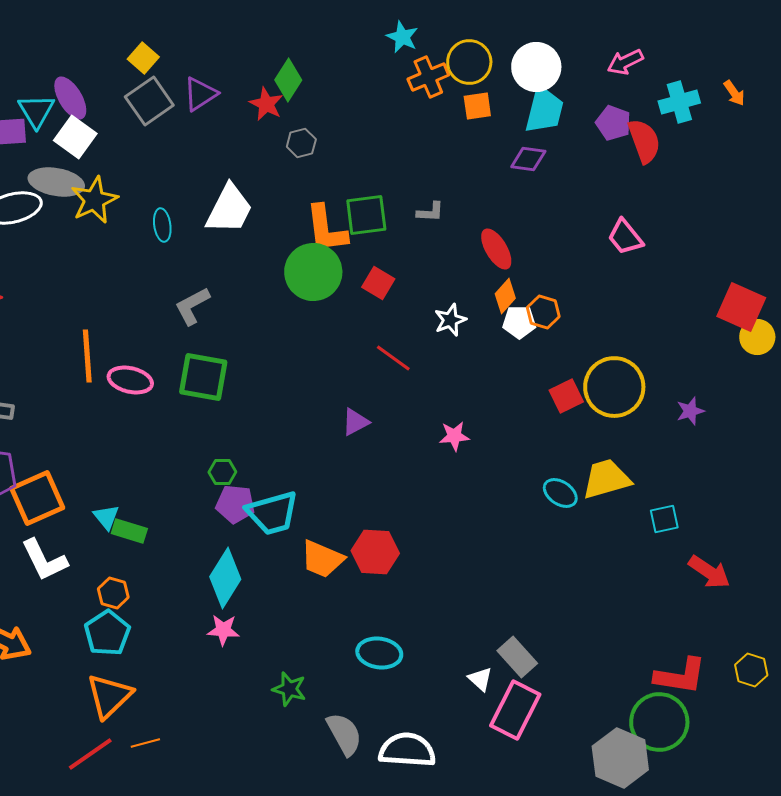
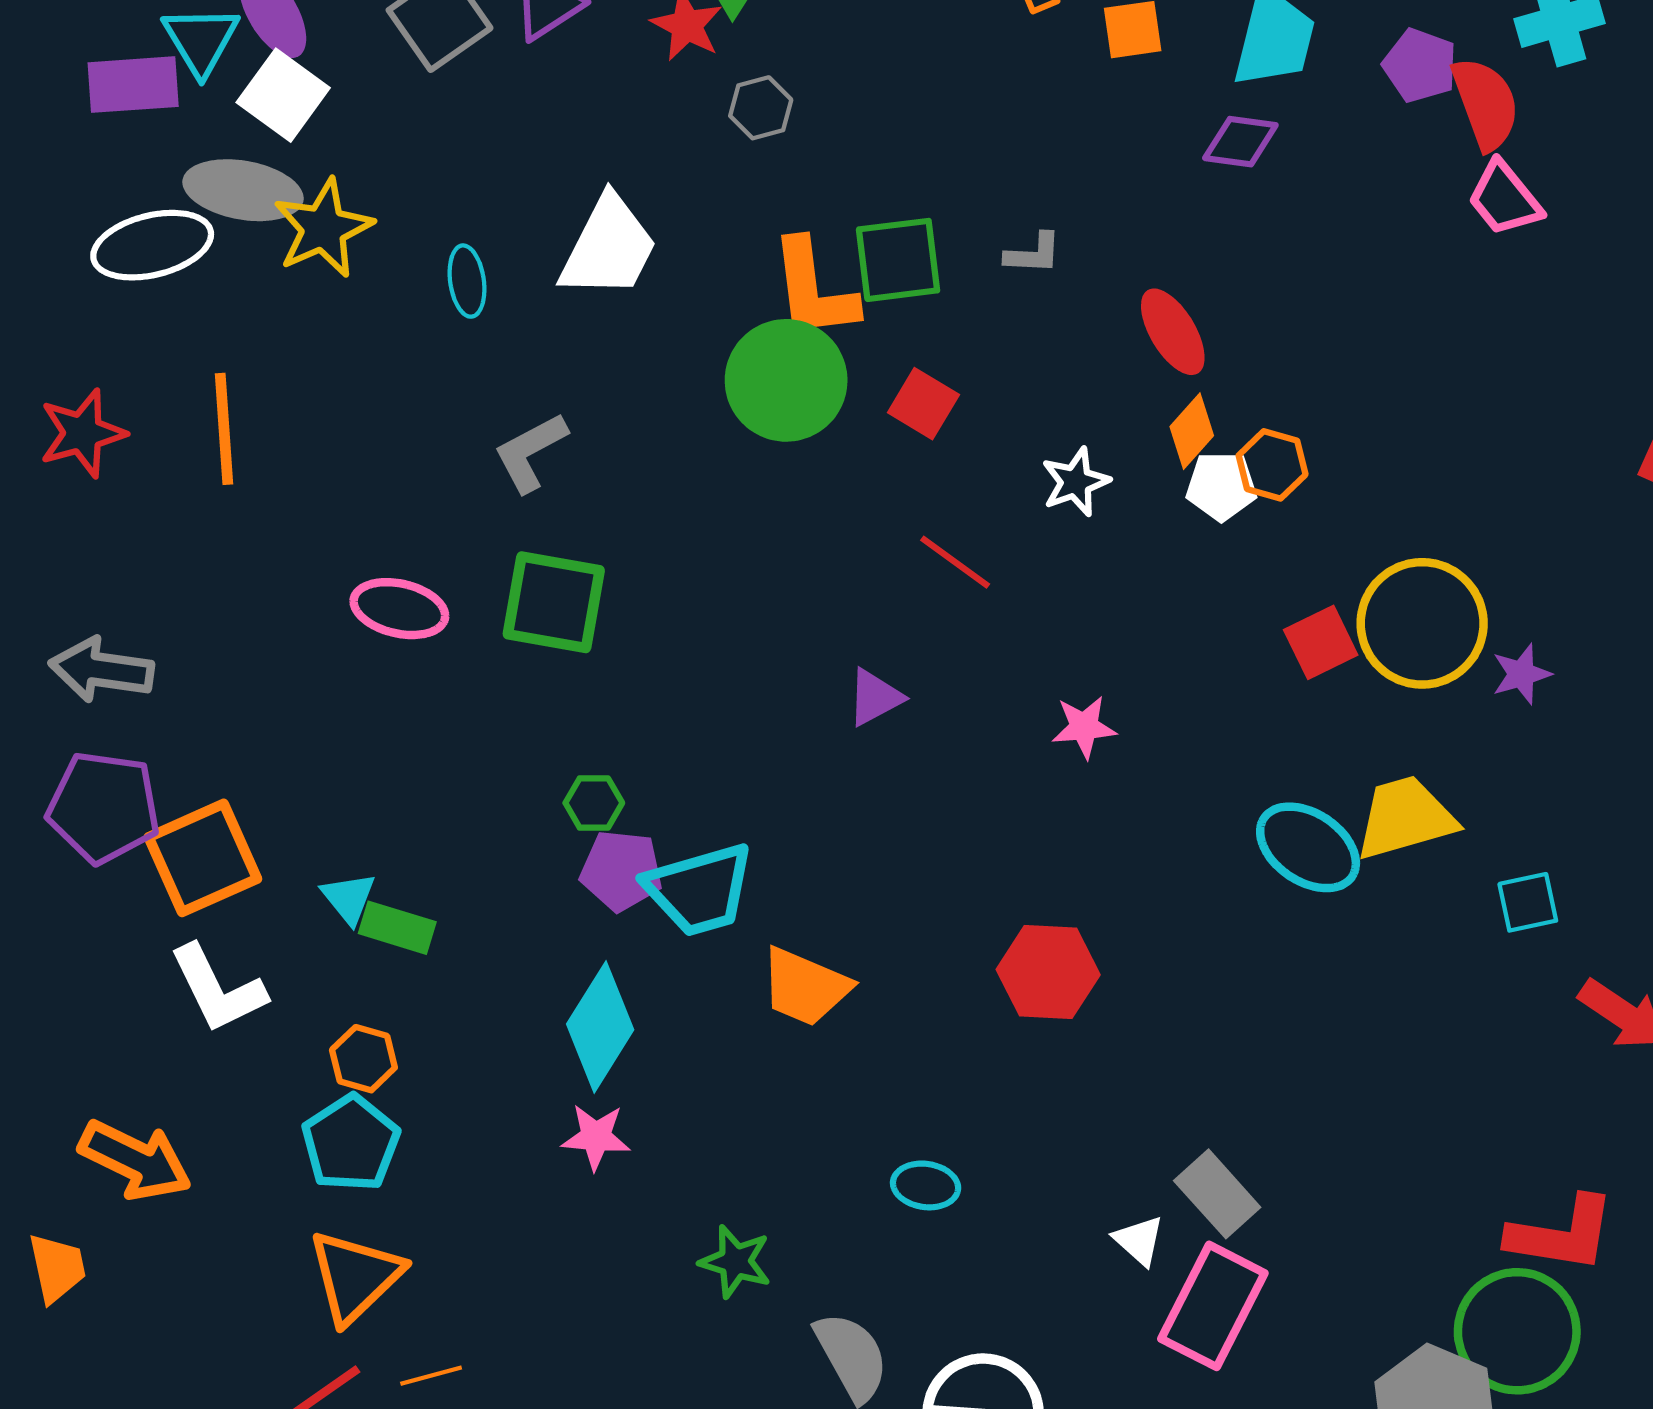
pink trapezoid: (625, 237) -> (1505, 199), moved
orange line: (87, 356) -> (224, 429), moved
purple star: (690, 411) -> (1521, 674), moved
cyan ellipse: (560, 493) -> (1308, 847), size x1.4
red hexagon: (375, 552) -> (1048, 972), moved
cyan ellipse: (379, 653) -> (926, 1185), size x0.7

